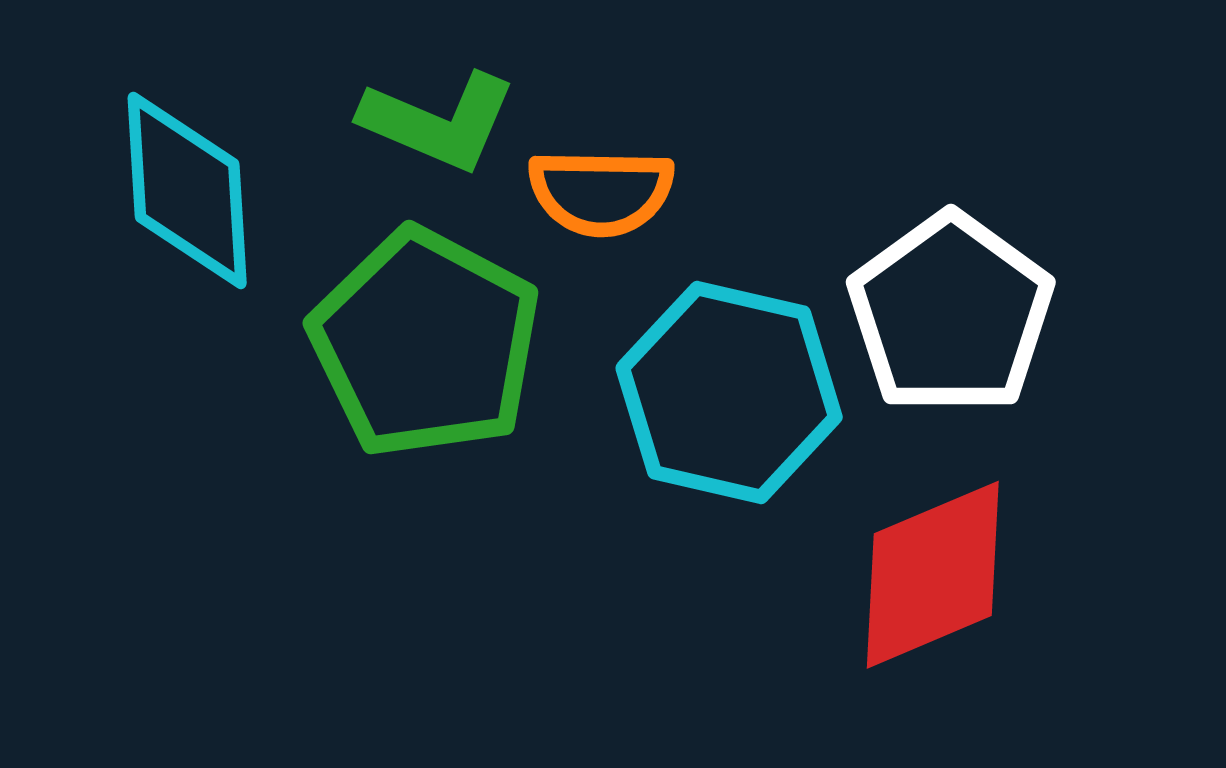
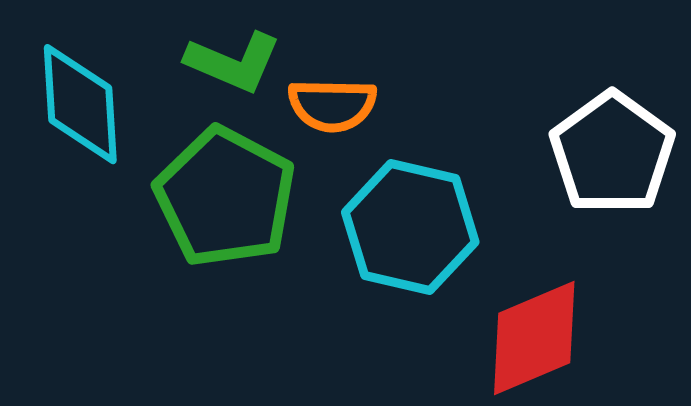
white pentagon: (951, 314) -> (612, 153), moved

